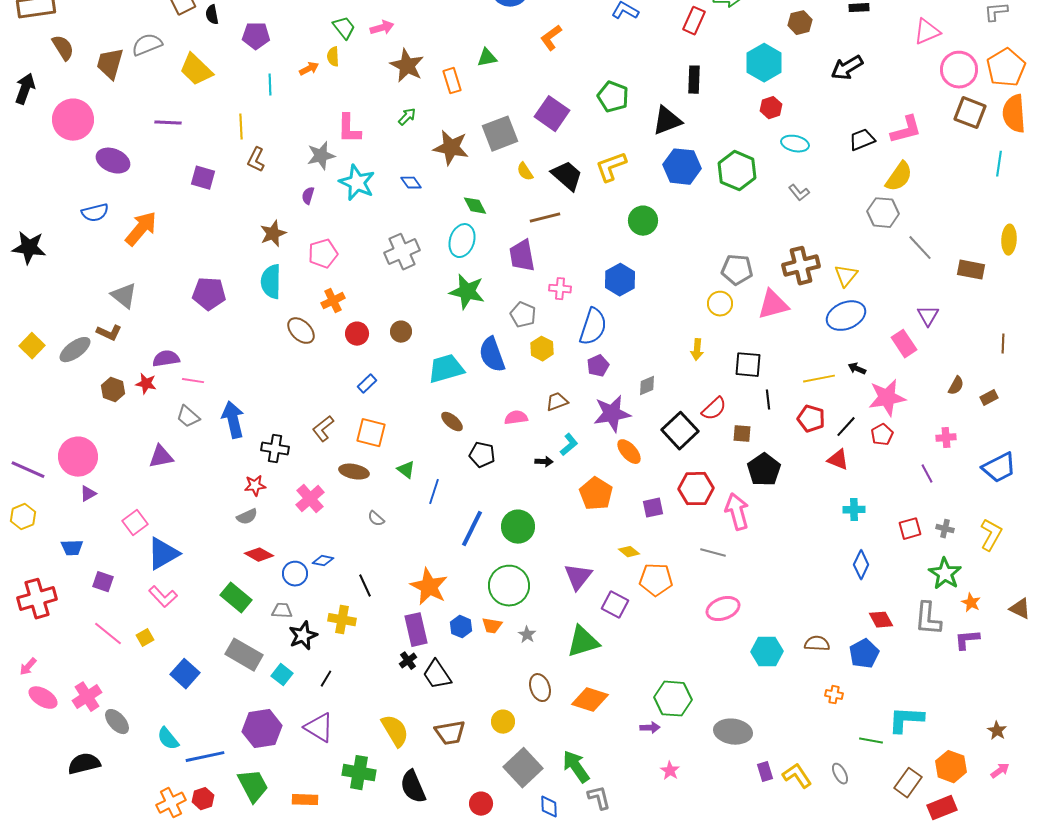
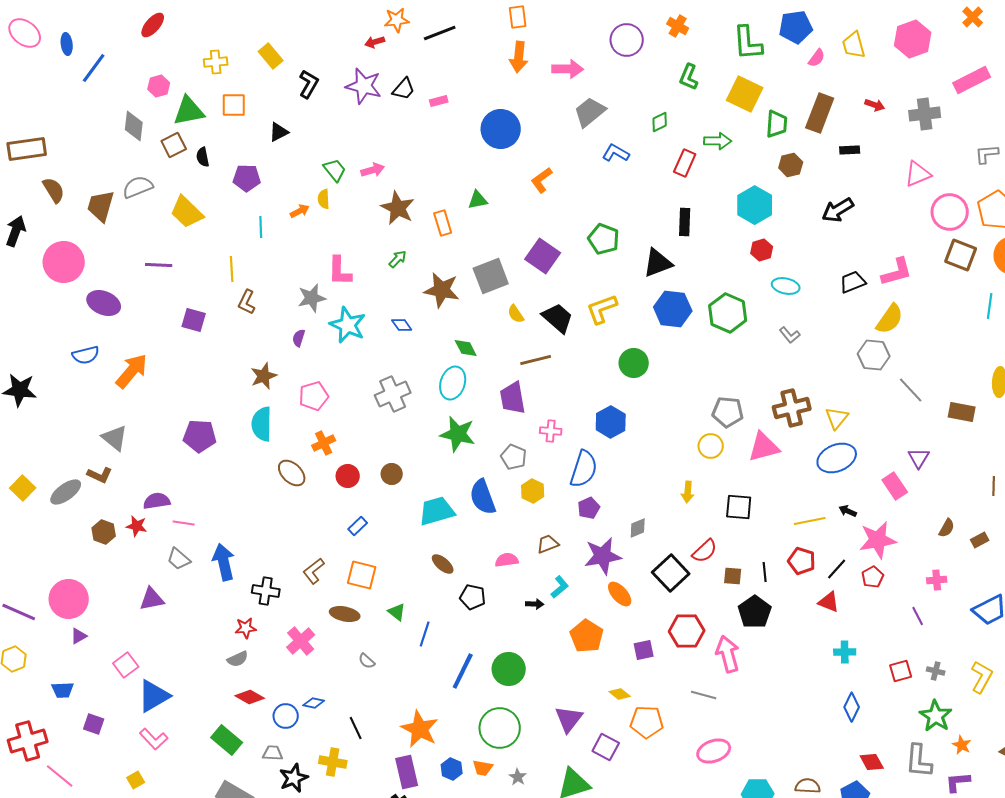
black line: (768, 400) -> (765, 572), moved
pink line: (108, 634) -> (60, 776), moved

